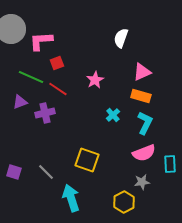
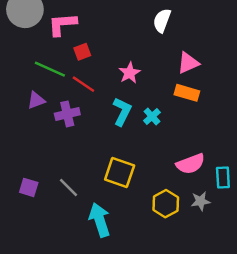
cyan L-shape: (145, 123) -> (122, 111), moved
gray star: (142, 182) -> (201, 201), moved
yellow hexagon: (124, 202) -> (166, 204), moved

